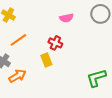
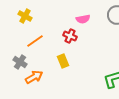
red cross: (55, 43) -> (70, 36), moved

